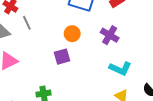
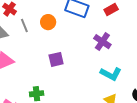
orange circle: (72, 34) -> (48, 22), moved

